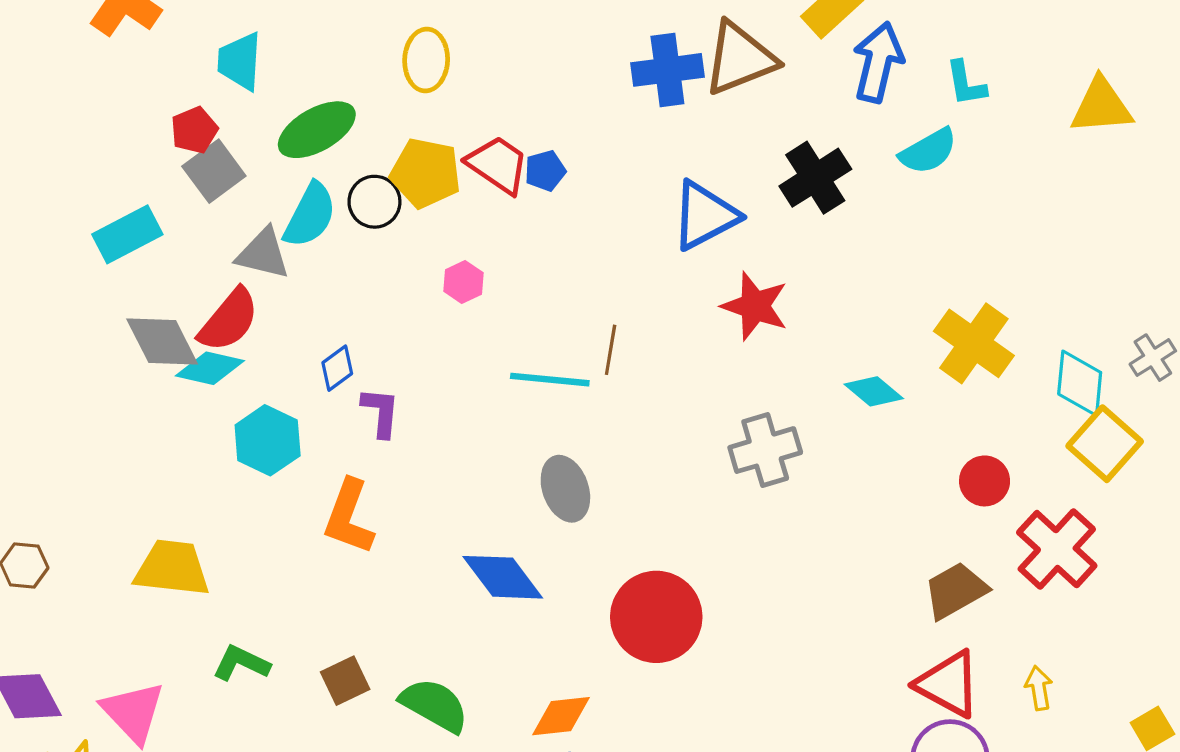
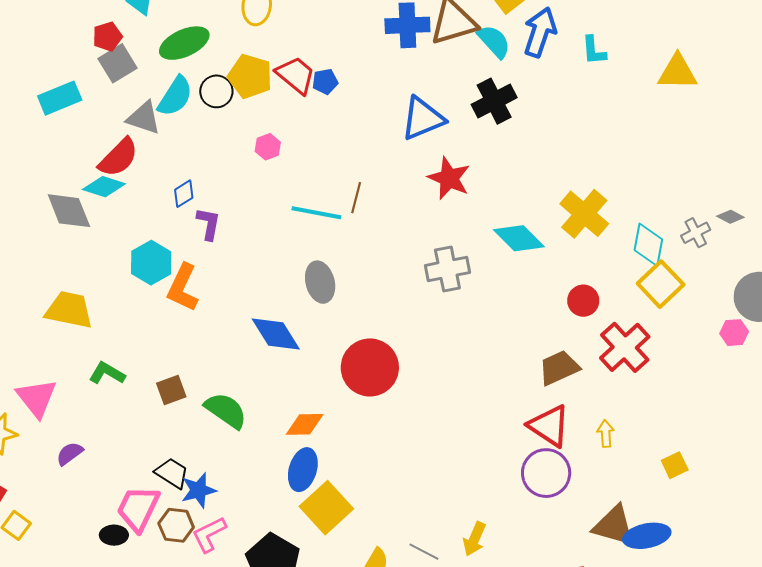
cyan semicircle: (928, 151) -> (494, 41), moved, turned -108
gray diamond: (162, 342) -> (69, 211), moved
cyan diamond: (874, 391) -> (519, 238), size x1.4
cyan hexagon: (268, 440) -> (151, 263), moved

